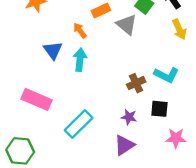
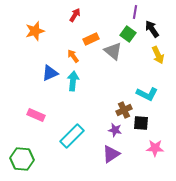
blue triangle: (53, 50) -> (50, 73), turned 42
brown cross: (136, 83) -> (124, 110), moved
pink rectangle: (37, 99) -> (36, 115), size x0.7

